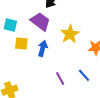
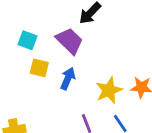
yellow star: (70, 34) -> (109, 90), moved

